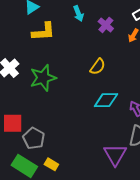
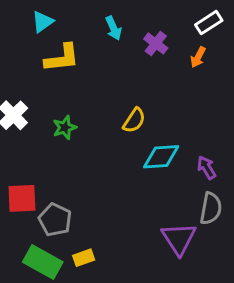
yellow semicircle: (98, 67) -> (134, 120), moved
green star: (43, 78) -> (65, 128), size x0.6
yellow rectangle: (51, 164) -> (84, 258), turned -48

